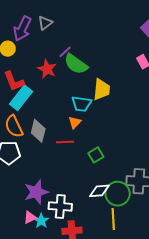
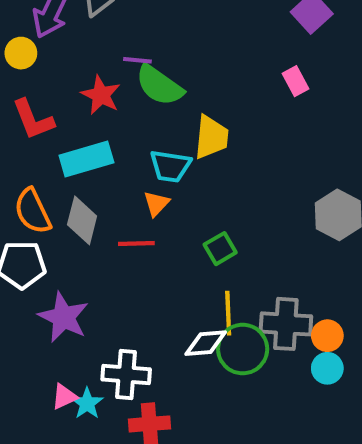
purple line: (65, 52) -> (137, 60), turned 48
cyan rectangle: (21, 98) -> (86, 159), moved, turned 35
green square: (96, 155) -> (220, 249), moved
purple star: (36, 192) -> (64, 317), moved, turned -30
yellow line: (113, 219) -> (228, 313), moved

